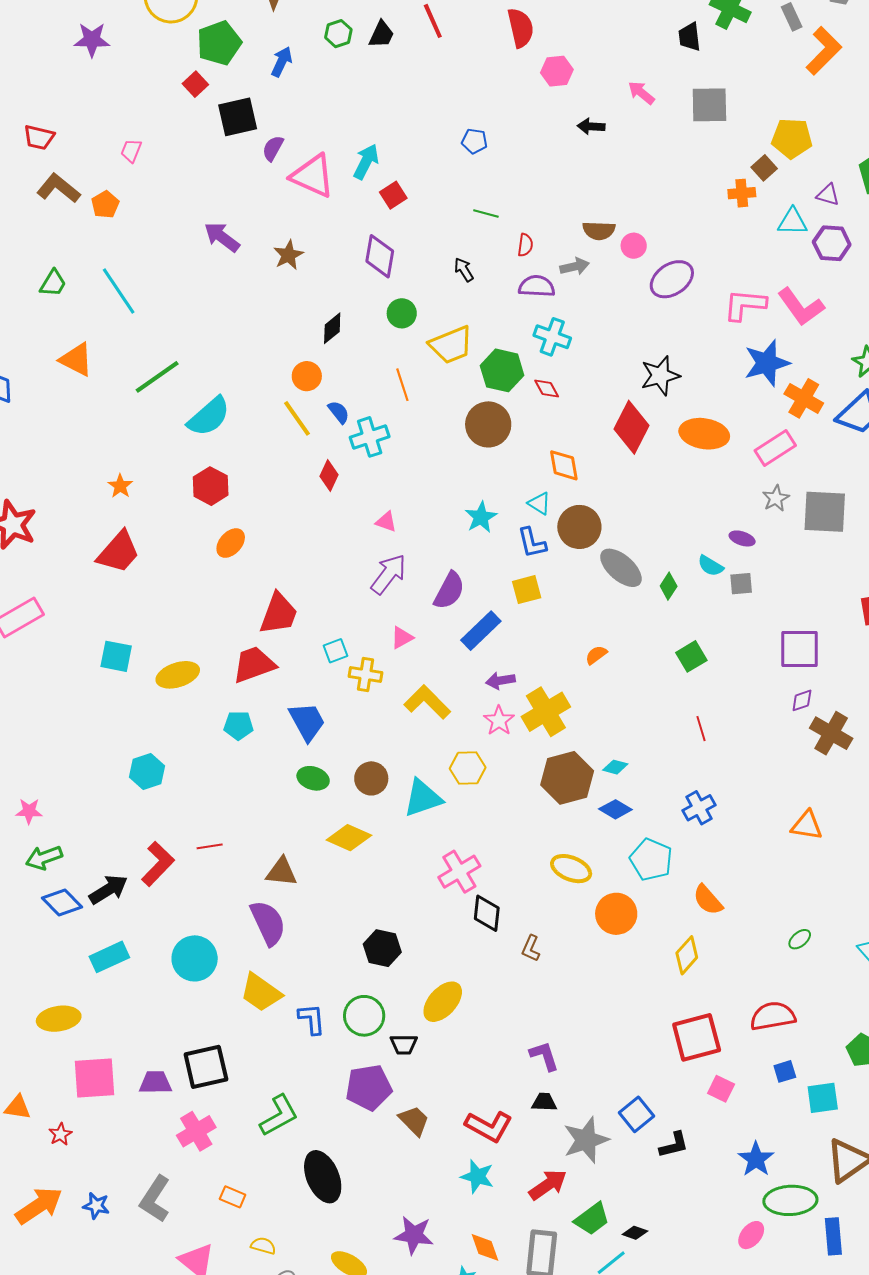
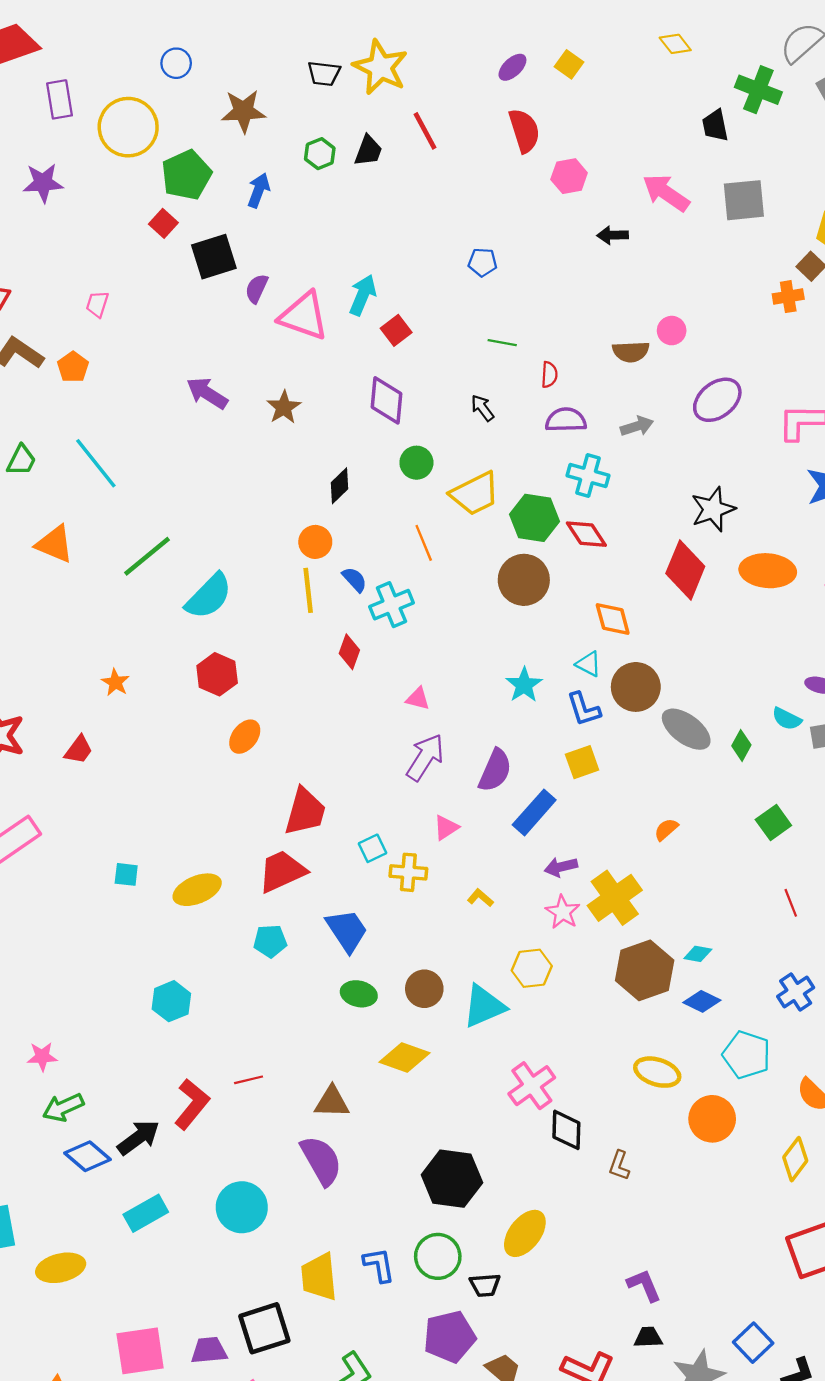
pink arrow: (641, 93) -> (666, 193), size x1.5
pink circle: (634, 246) -> (672, 331), moved
gray arrow: (575, 267) -> (637, 426), moved
red diamond: (547, 389) -> (586, 534), size x1.4
yellow line: (297, 418) -> (308, 590), turned 33
red trapezoid: (118, 552) -> (79, 750), moved, size x0.6
cyan square: (116, 656) -> (126, 874), size x0.7
yellow L-shape: (427, 702) -> (480, 898), size x0.5
black hexagon: (382, 948) -> (452, 1179), size x1.4
yellow trapezoid: (261, 992) -> (319, 1277), moved, turned 54
yellow ellipse: (59, 1019) -> (61, 1268), moved

